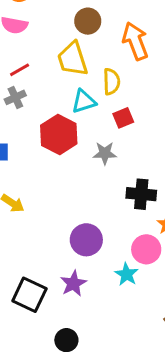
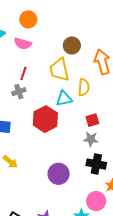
red line: (20, 70) -> (23, 74), turned -48
red square: (123, 118) -> (92, 120), moved
gray star: (105, 153) -> (91, 139), moved
purple circle: (86, 240) -> (59, 174), moved

